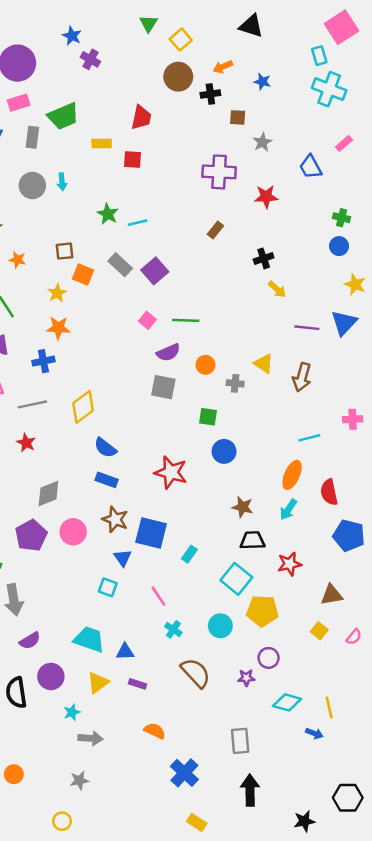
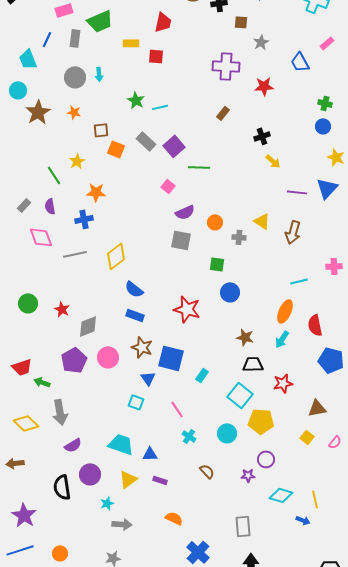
orange star: (17, 260) -> (74, 112), moved
yellow star: (57, 293) -> (77, 161), moved
green line: (186, 320) -> (199, 167), moved
red star: (26, 443) -> (62, 309), moved
brown semicircle: (196, 673) -> (207, 471), size x0.6

